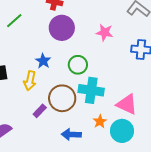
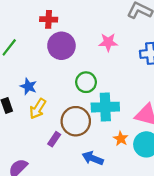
blue star: (43, 61) -> (28, 86), moved
yellow arrow: (30, 81) -> (38, 109), turned 30
blue arrow: (71, 134) -> (93, 158), turned 30

